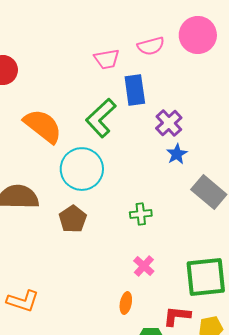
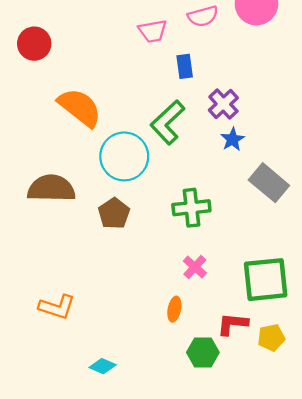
blue rectangle: (135, 90) -> (185, 66), size x0.7
green L-shape: (101, 118) -> (168, 122), moved
green cross: (141, 214) -> (191, 208), size x1.5

